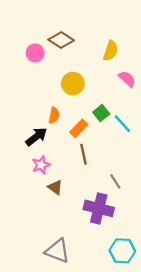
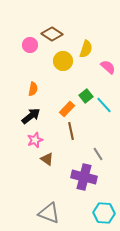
yellow semicircle: (111, 51) -> (86, 49), moved
yellow circle: (73, 84) -> (63, 61), moved
orange semicircle: (54, 115) -> (33, 89), moved

